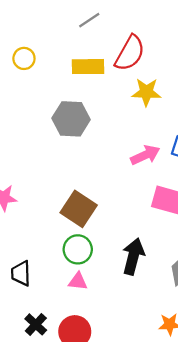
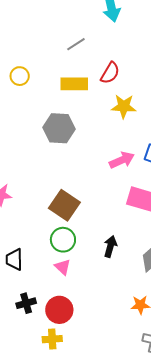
red semicircle: (130, 53) -> (110, 73), size x0.7
black arrow: (133, 256) -> (110, 246), size x0.7
pink triangle: (78, 281) -> (63, 267), turned 36
black cross: (36, 324) -> (26, 303), turned 30

